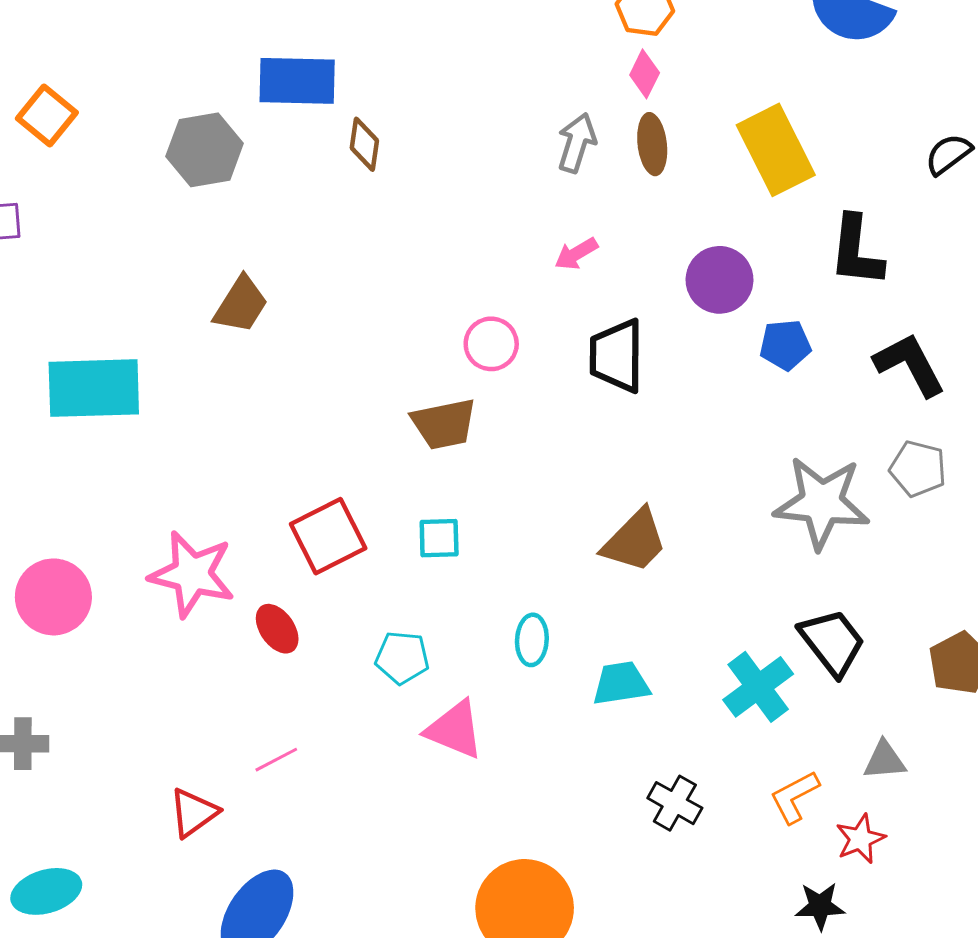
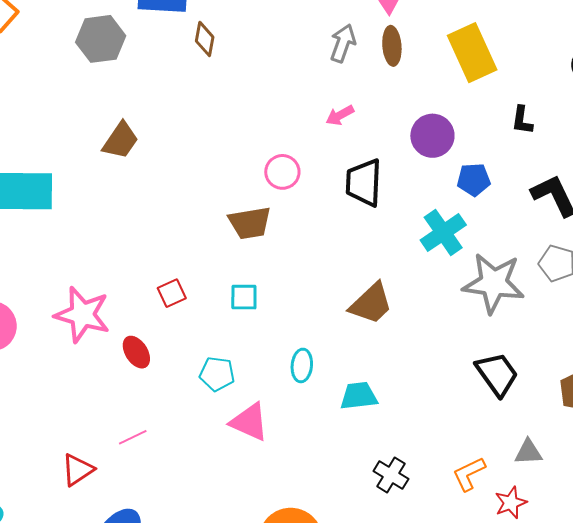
black L-shape: (856, 251) -> (522, 120), size x0.6
red square: (328, 536) -> (172, 293), size x0.6
cyan cross: (758, 687) -> (443, 232), moved

